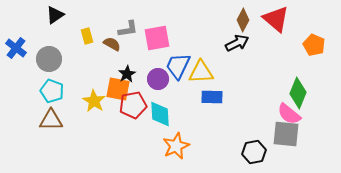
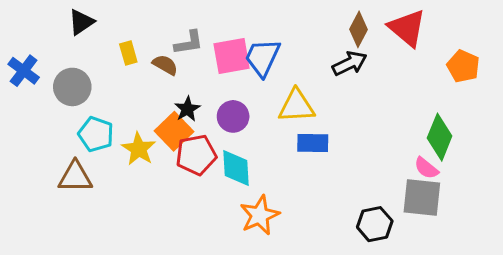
blue trapezoid: (178, 66) -> (263, 57), moved
orange square: (118, 89) -> (174, 131), turned 35
cyan pentagon: (52, 91) -> (96, 134), moved
pink semicircle: (289, 114) -> (426, 168), size x0.7

